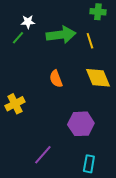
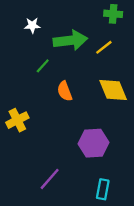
green line: (18, 38) -> (43, 66), moved
yellow line: (90, 41) -> (104, 47), turned 70

